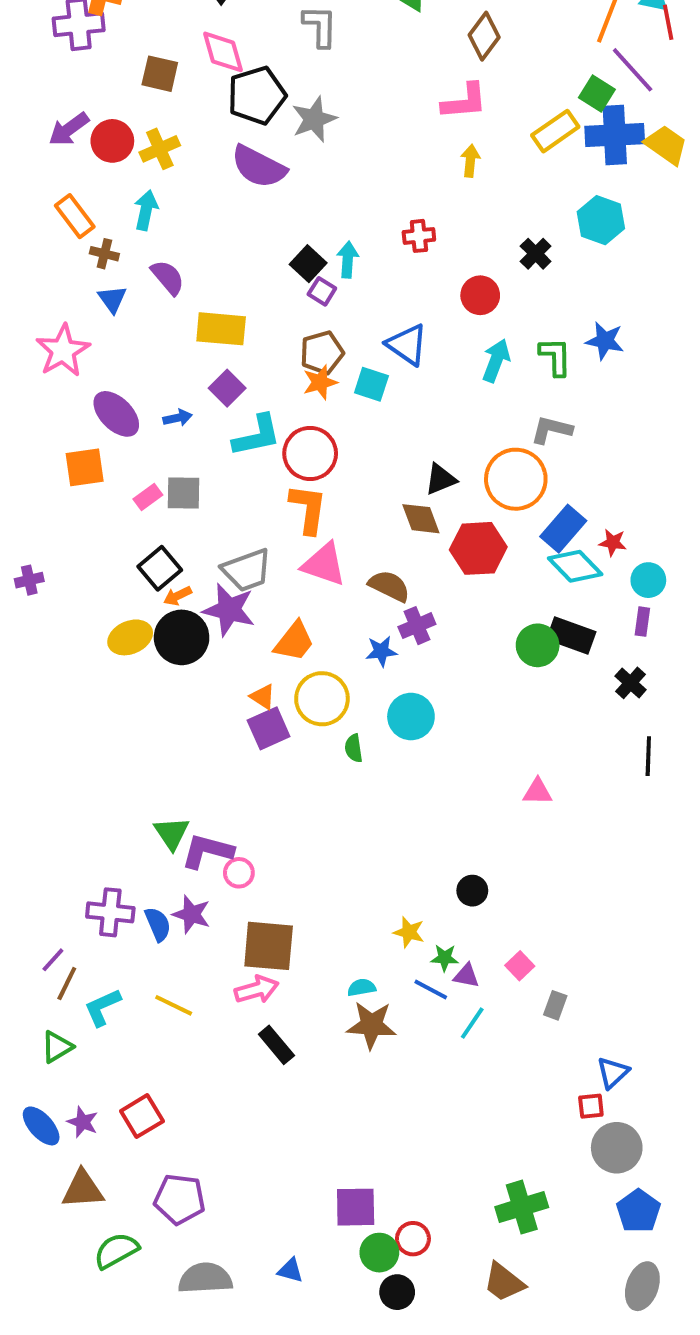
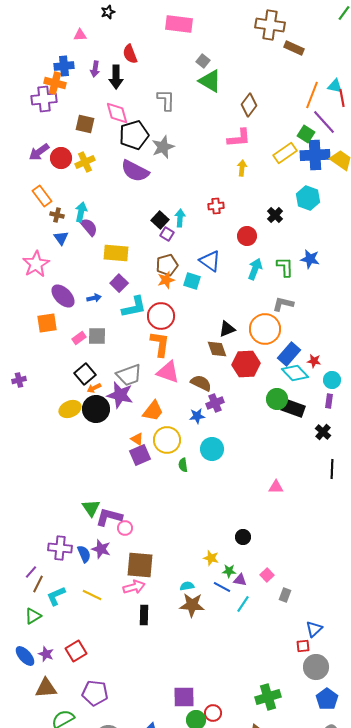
cyan arrow: (146, 210) -> (81, 212), moved
green circle: (538, 645) -> (277, 399), moved
black rectangle: (276, 1045) -> (144, 615), turned 42

